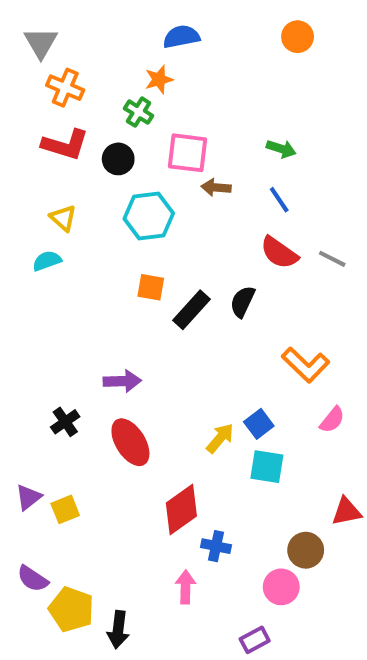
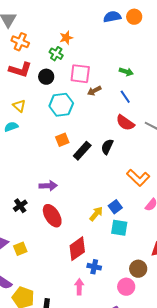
blue semicircle: (181, 37) -> (112, 17), moved
brown arrow: (216, 187) -> (94, 91), turned -32
orange square: (151, 287) -> (62, 140), turned -32

